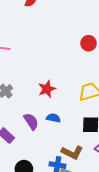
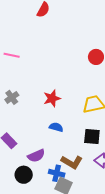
purple semicircle: (31, 121) -> (36, 156), moved, turned 96

